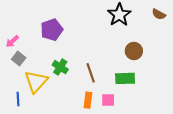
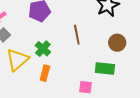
brown line: (91, 73) -> (77, 35), moved
orange rectangle: (88, 100) -> (45, 73), moved

